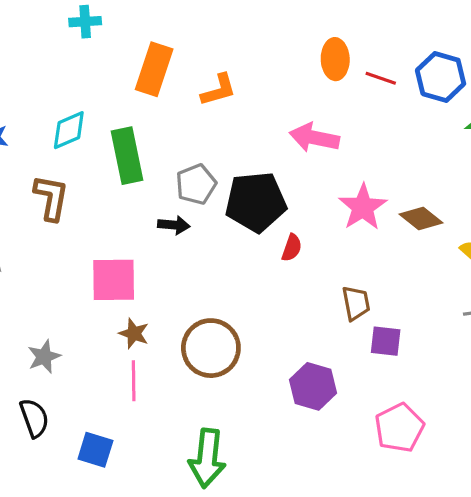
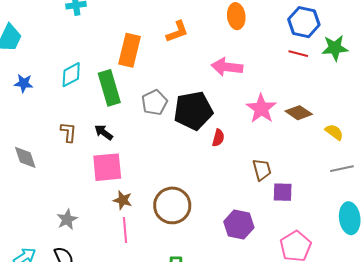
orange rectangle: (154, 69) -> (129, 50), moved
red line: (381, 78) -> (298, 54), moved
orange L-shape: (219, 90) -> (177, 32), moved
brown L-shape: (51, 198) -> (68, 132), moved, size x0.7
black arrow: (174, 225) -> (104, 132), moved, turned -144

